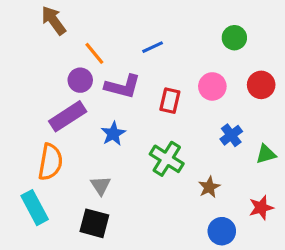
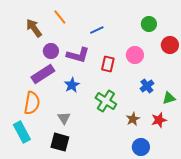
brown arrow: (53, 20) -> (34, 28), moved
orange line: (94, 53) -> (60, 17), moved
red circle: (261, 85) -> (170, 45), moved
red star: (261, 208) -> (159, 120), moved

